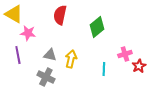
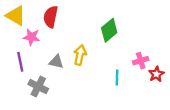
red semicircle: (60, 15) -> (51, 17), moved
yellow arrow: (71, 59) -> (80, 55), moved
gray cross: (46, 77) -> (38, 87), moved

